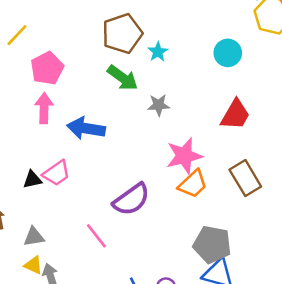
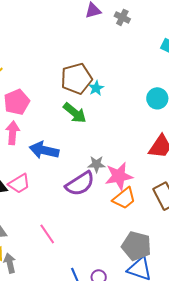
cyan star: (158, 52) -> (96, 88), moved
gray star: (159, 105) -> (96, 164), moved
purple semicircle: (131, 199) -> (80, 184), moved

